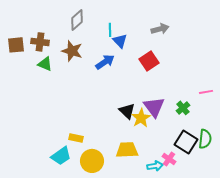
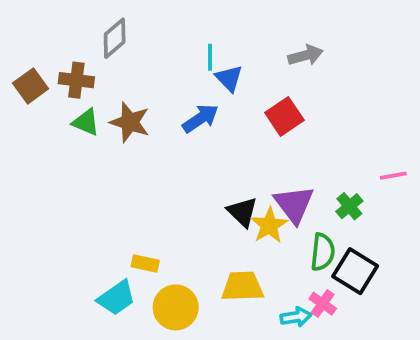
gray diamond: (77, 20) -> (115, 38), moved
brown square: (16, 45) -> (31, 86), turned -30
brown star: (72, 51) -> (130, 122), moved
green semicircle: (205, 139) -> (323, 252), moved

